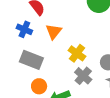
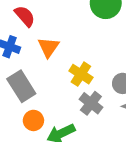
gray rectangle: (31, 60) -> (21, 86), turned 40

